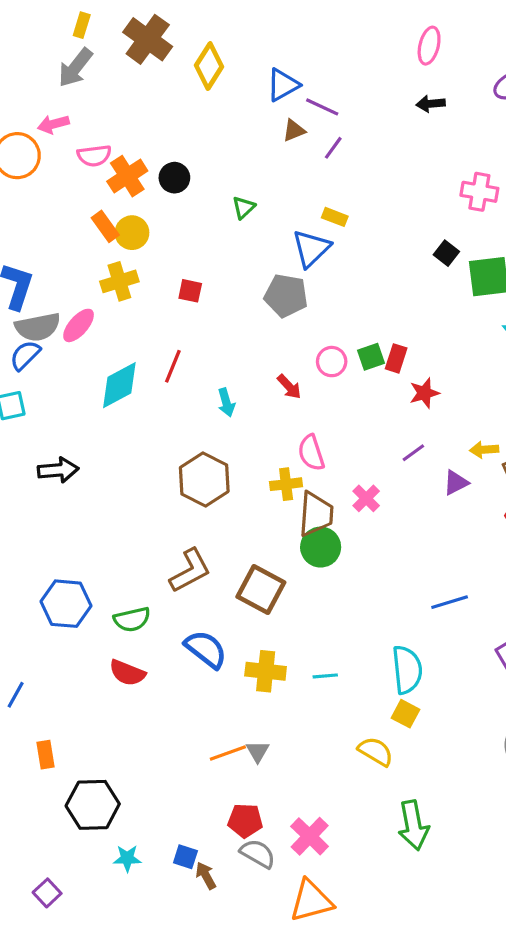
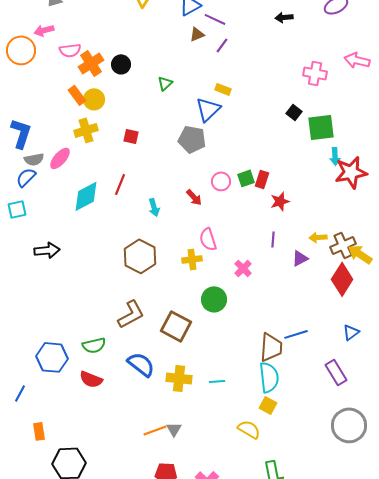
gray semicircle: (38, 327) -> (34, 159), size x0.7
purple line: (413, 453) -> (273, 239), turned -49
brown trapezoid: (316, 514) -> (271, 347), moved
blue hexagon: (66, 604) -> (52, 357), moved

